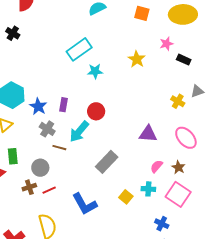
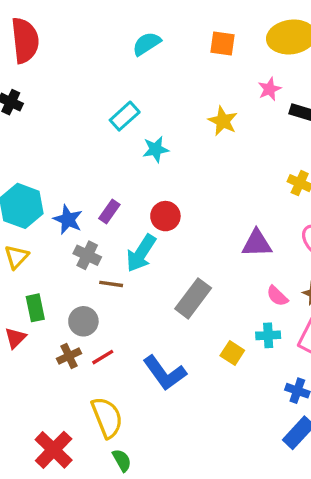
cyan rectangle: (79, 49) -> (125, 116), size x0.7
purple rectangle: (63, 105) -> (109, 212), turned 32
pink semicircle: (156, 166) -> (277, 296), turned -80

